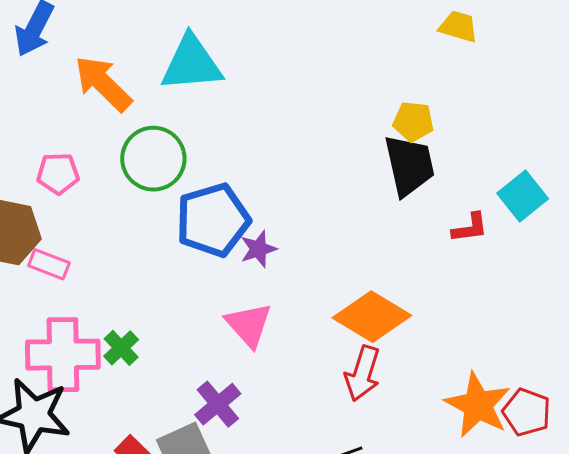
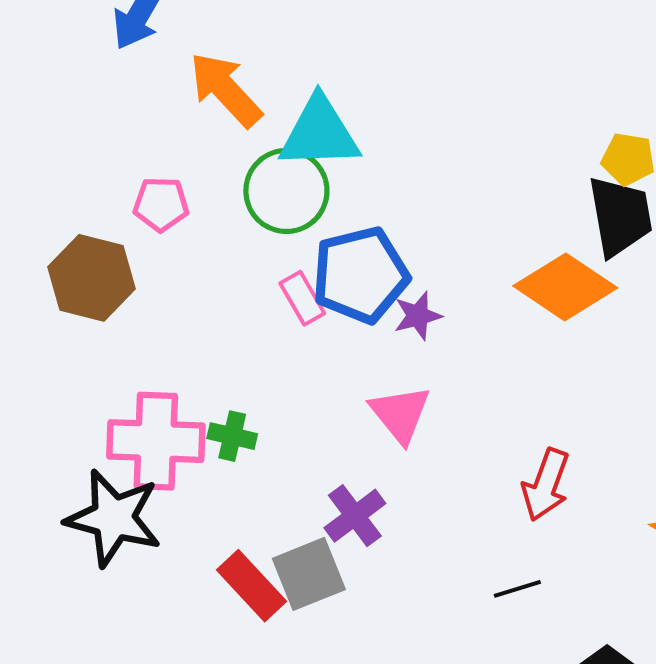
cyan triangle: (192, 63) -> (319, 133), moved
pink rectangle: (49, 264) -> (302, 298), moved, turned 36
orange diamond: (372, 317) -> (565, 287), moved
green cross: (121, 348) -> (232, 436), turned -36

